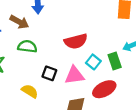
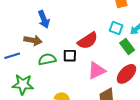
cyan square: (93, 62) -> (116, 28), moved
black square: (49, 73) -> (70, 56), moved

